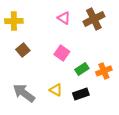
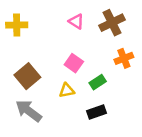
brown square: (23, 50) -> (27, 76), moved, size x1.5
orange cross: (104, 71) -> (124, 58), moved
yellow triangle: (56, 90) -> (67, 91), moved, turned -40

